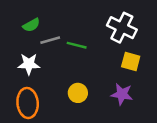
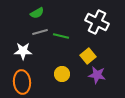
green semicircle: (31, 25) -> (37, 13), moved
yellow square: (131, 62) -> (88, 56), moved, turned 35

